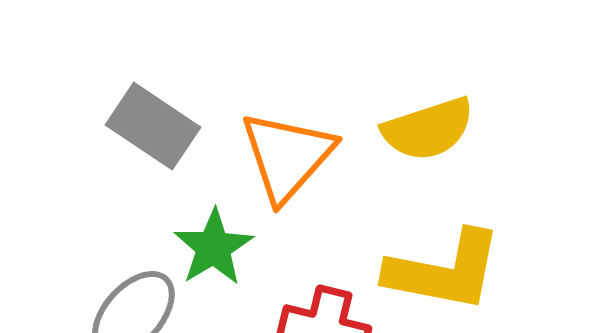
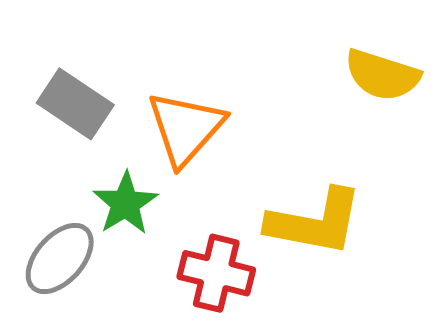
yellow semicircle: (428, 129) -> (382, 75), moved, turned 36

